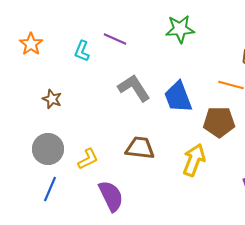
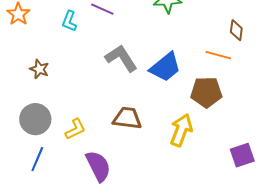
blue trapezoid: (178, 97) -> (165, 67), turned -108

